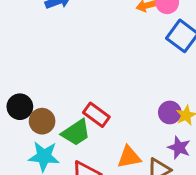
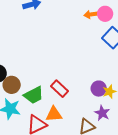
red rectangle: (96, 115) -> (59, 89), moved
orange triangle: (129, 157) -> (54, 114), moved

